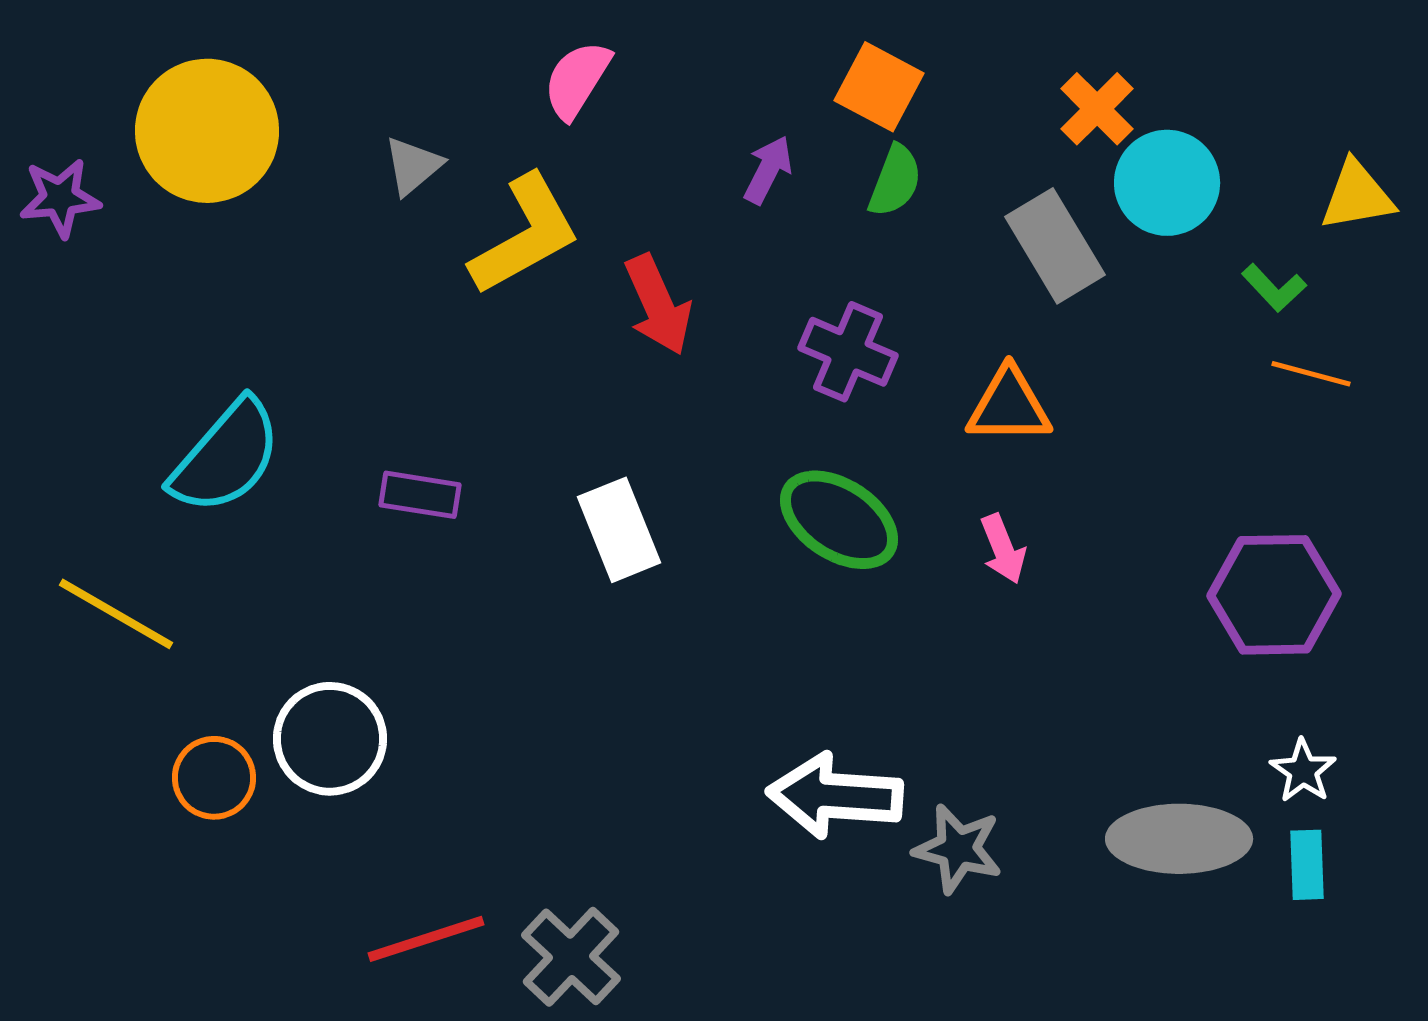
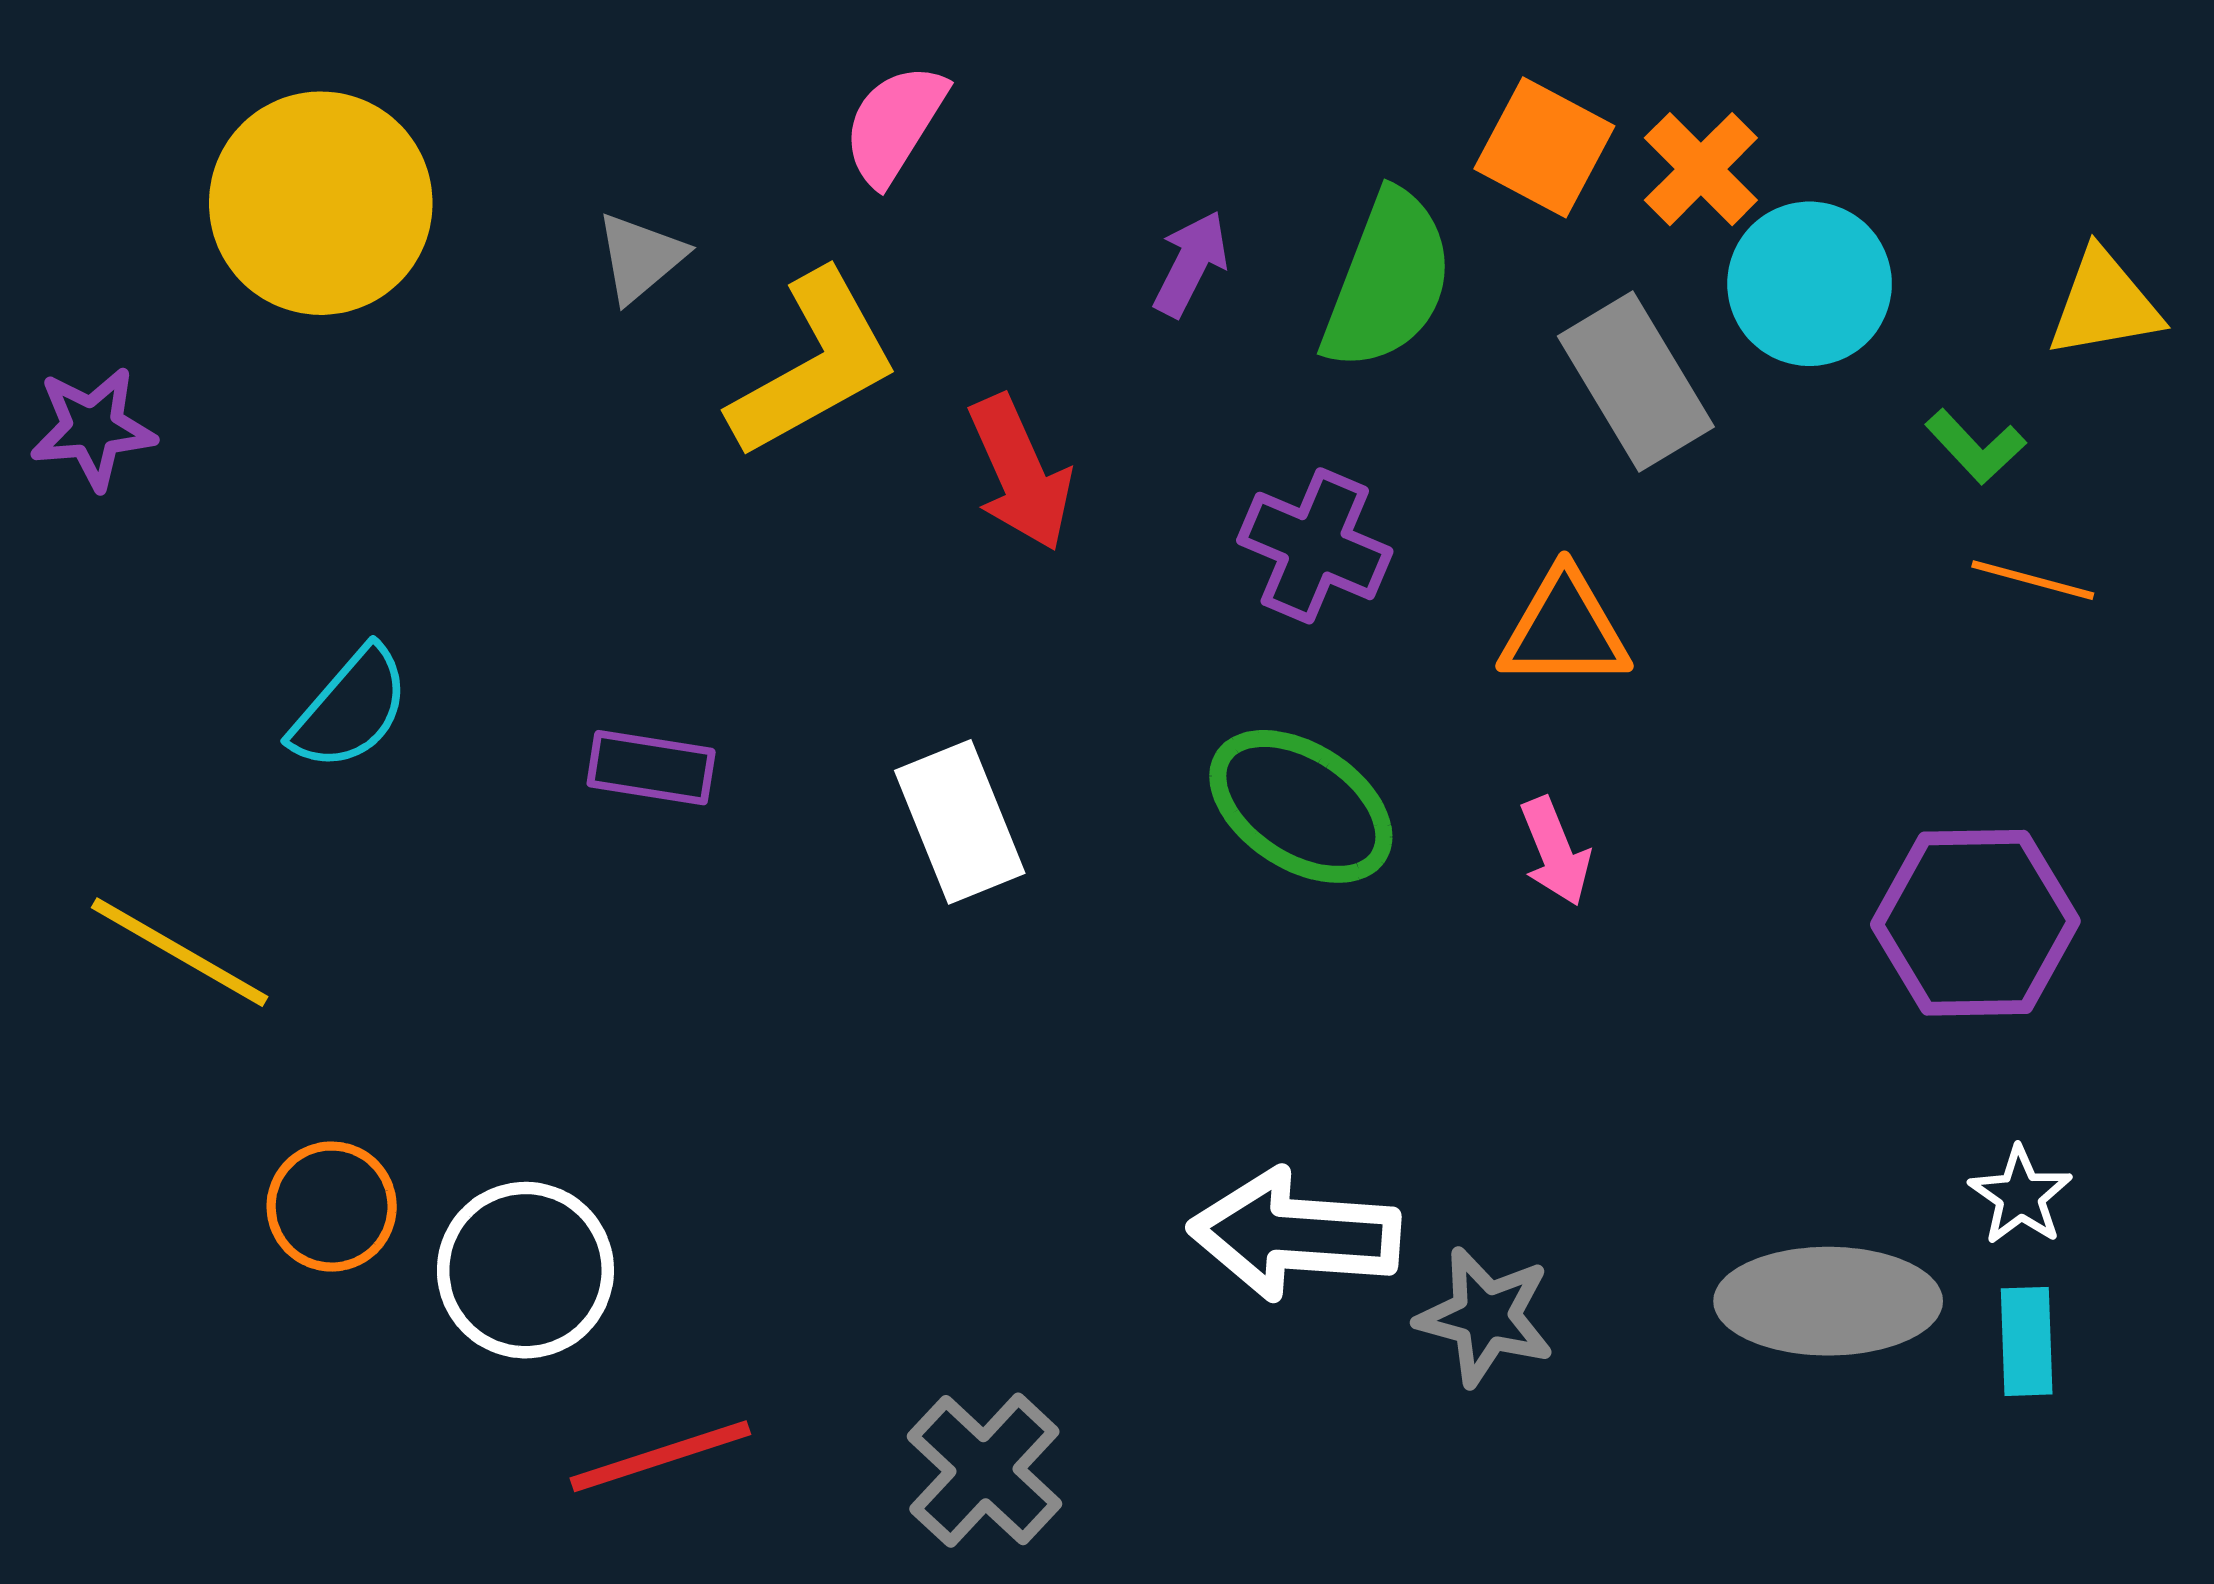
orange square: (879, 87) -> (1544, 147), moved
green semicircle: (895, 181) -> (1388, 281), size x1.6
purple star: (60, 198) -> (93, 428), moved
cyan semicircle: (226, 457) -> (350, 709), size x0.7
white circle: (330, 739) -> (525, 1270), moved
gray cross: (571, 957) -> (984, 1470), moved

